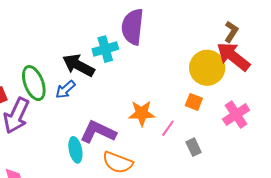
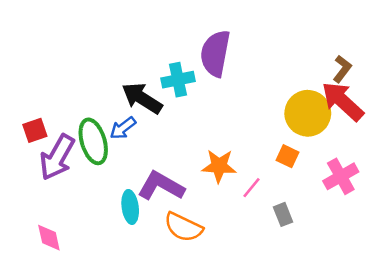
green ellipse: (34, 83) -> (93, 141), moved

